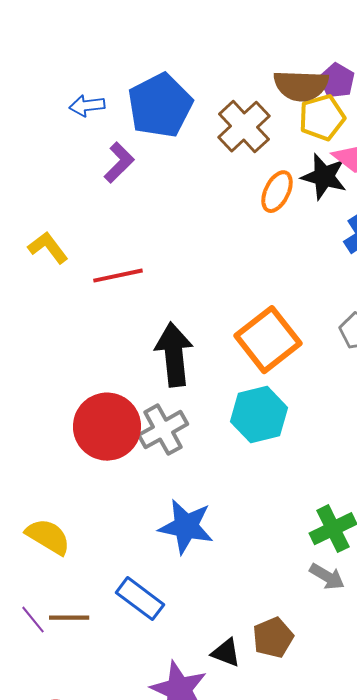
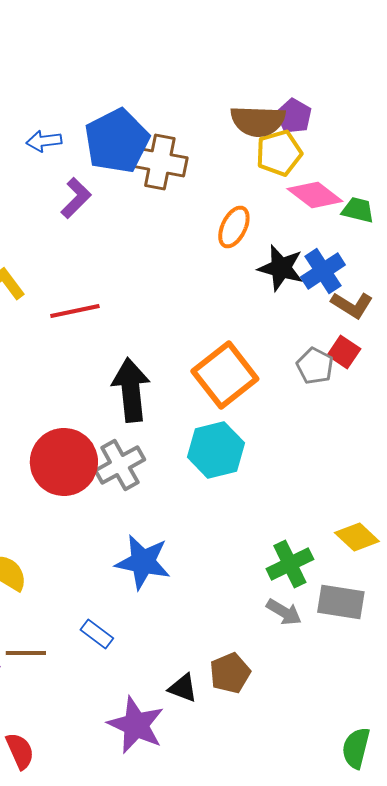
brown cross: (244, 127) -> (160, 162), moved, turned -36
black star: (324, 177) -> (281, 268), moved
blue rectangle: (140, 599) -> (97, 634), size x0.7

